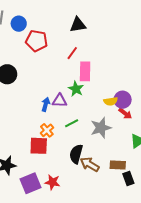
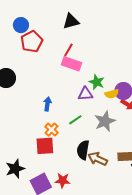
blue circle: (19, 24) -> (21, 25), moved
red pentagon: (37, 41) -> (32, 42), turned -30
pink rectangle: (85, 71) -> (72, 64), moved, turned -66
green star: (76, 89) -> (97, 82), moved
purple triangle: (60, 101) -> (85, 94), moved

